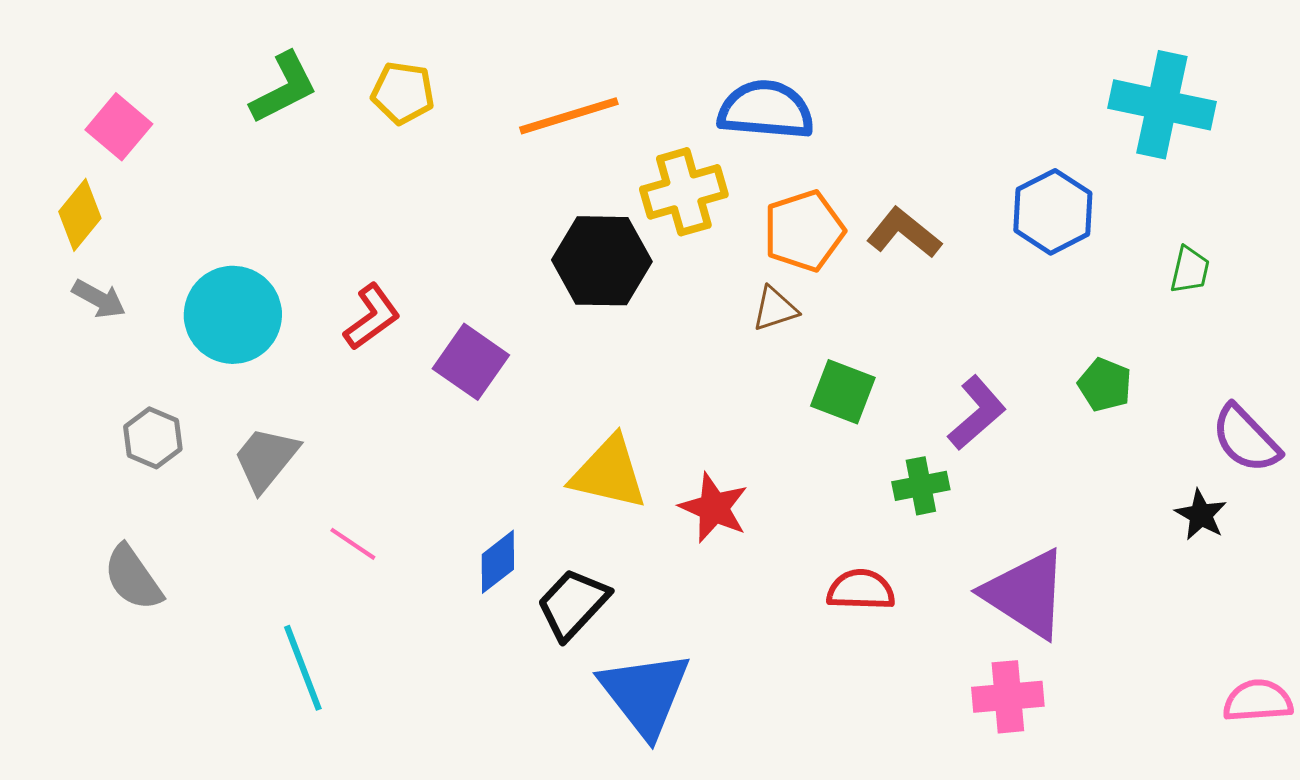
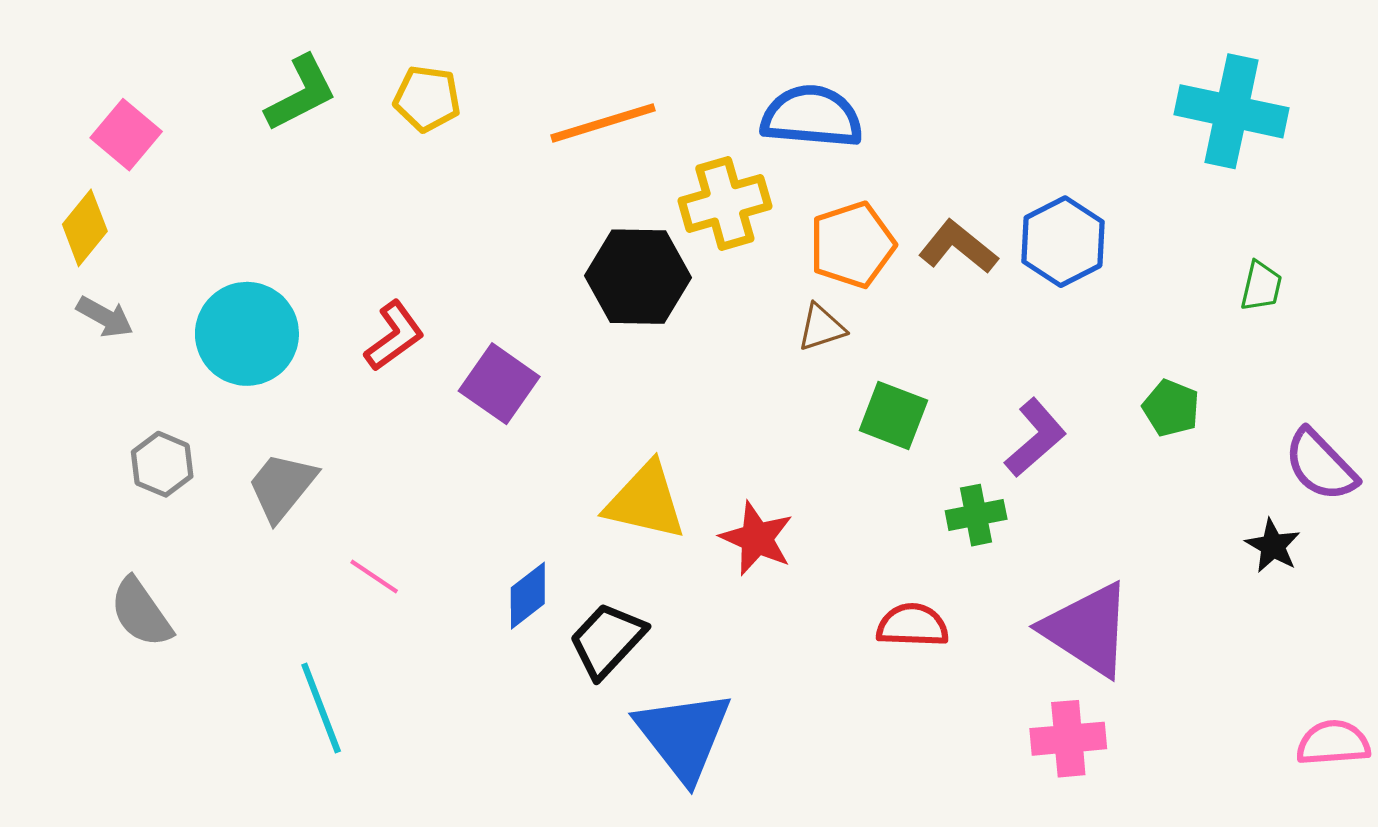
blue hexagon: (1053, 212) -> (1063, 242), moved

